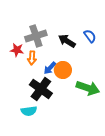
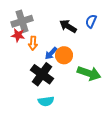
gray cross: (36, 36) -> (22, 21), moved
blue semicircle: (90, 36) -> (91, 21), turned -120
cyan semicircle: (29, 111) -> (46, 101), moved

